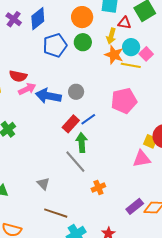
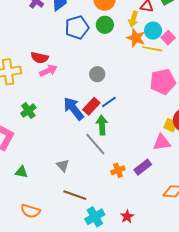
blue arrow: (48, 96) -> (74, 109), moved, turned 40
pink pentagon: (124, 101) -> (163, 82), moved
purple rectangle: (135, 206) -> (143, 167), moved

